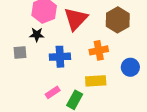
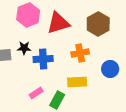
red triangle: (76, 19) -> (58, 23), turned 30
black star: (37, 35) -> (24, 48), moved

